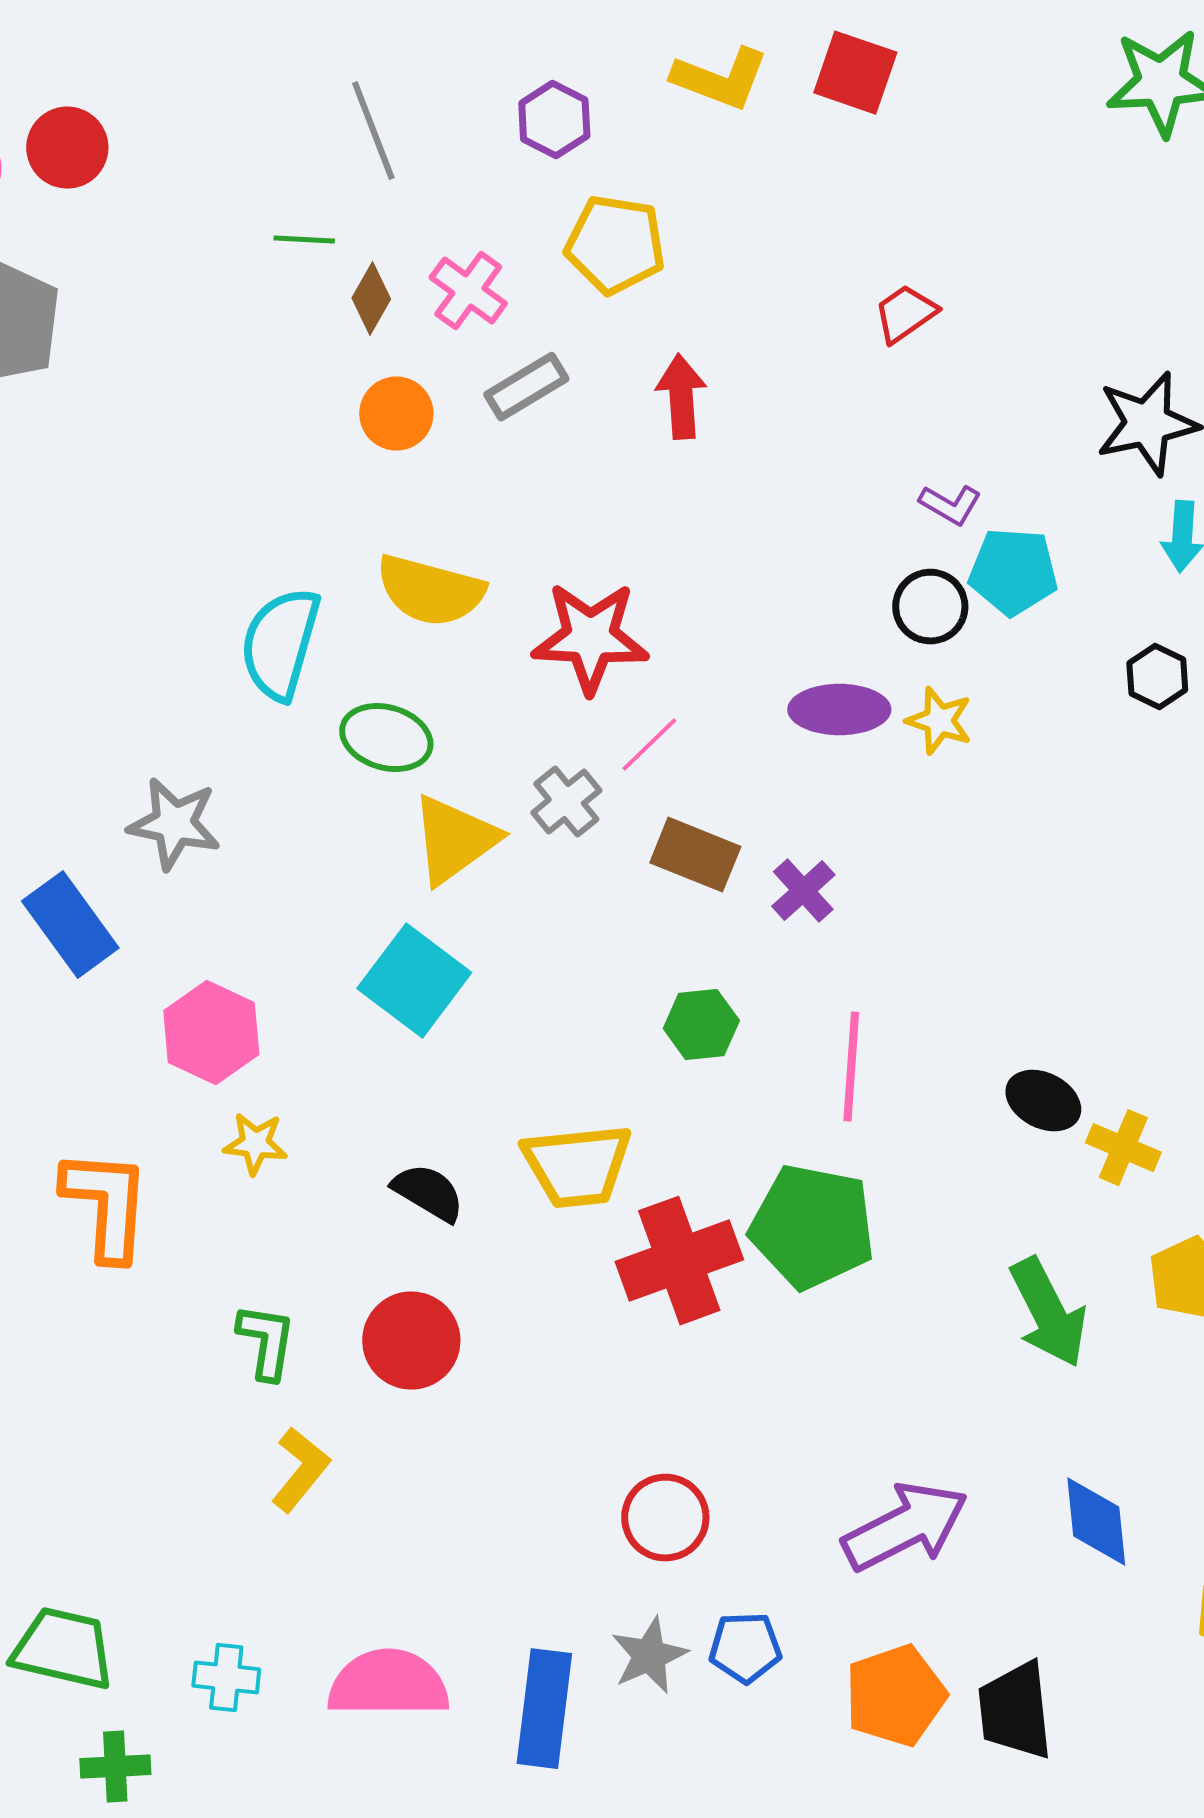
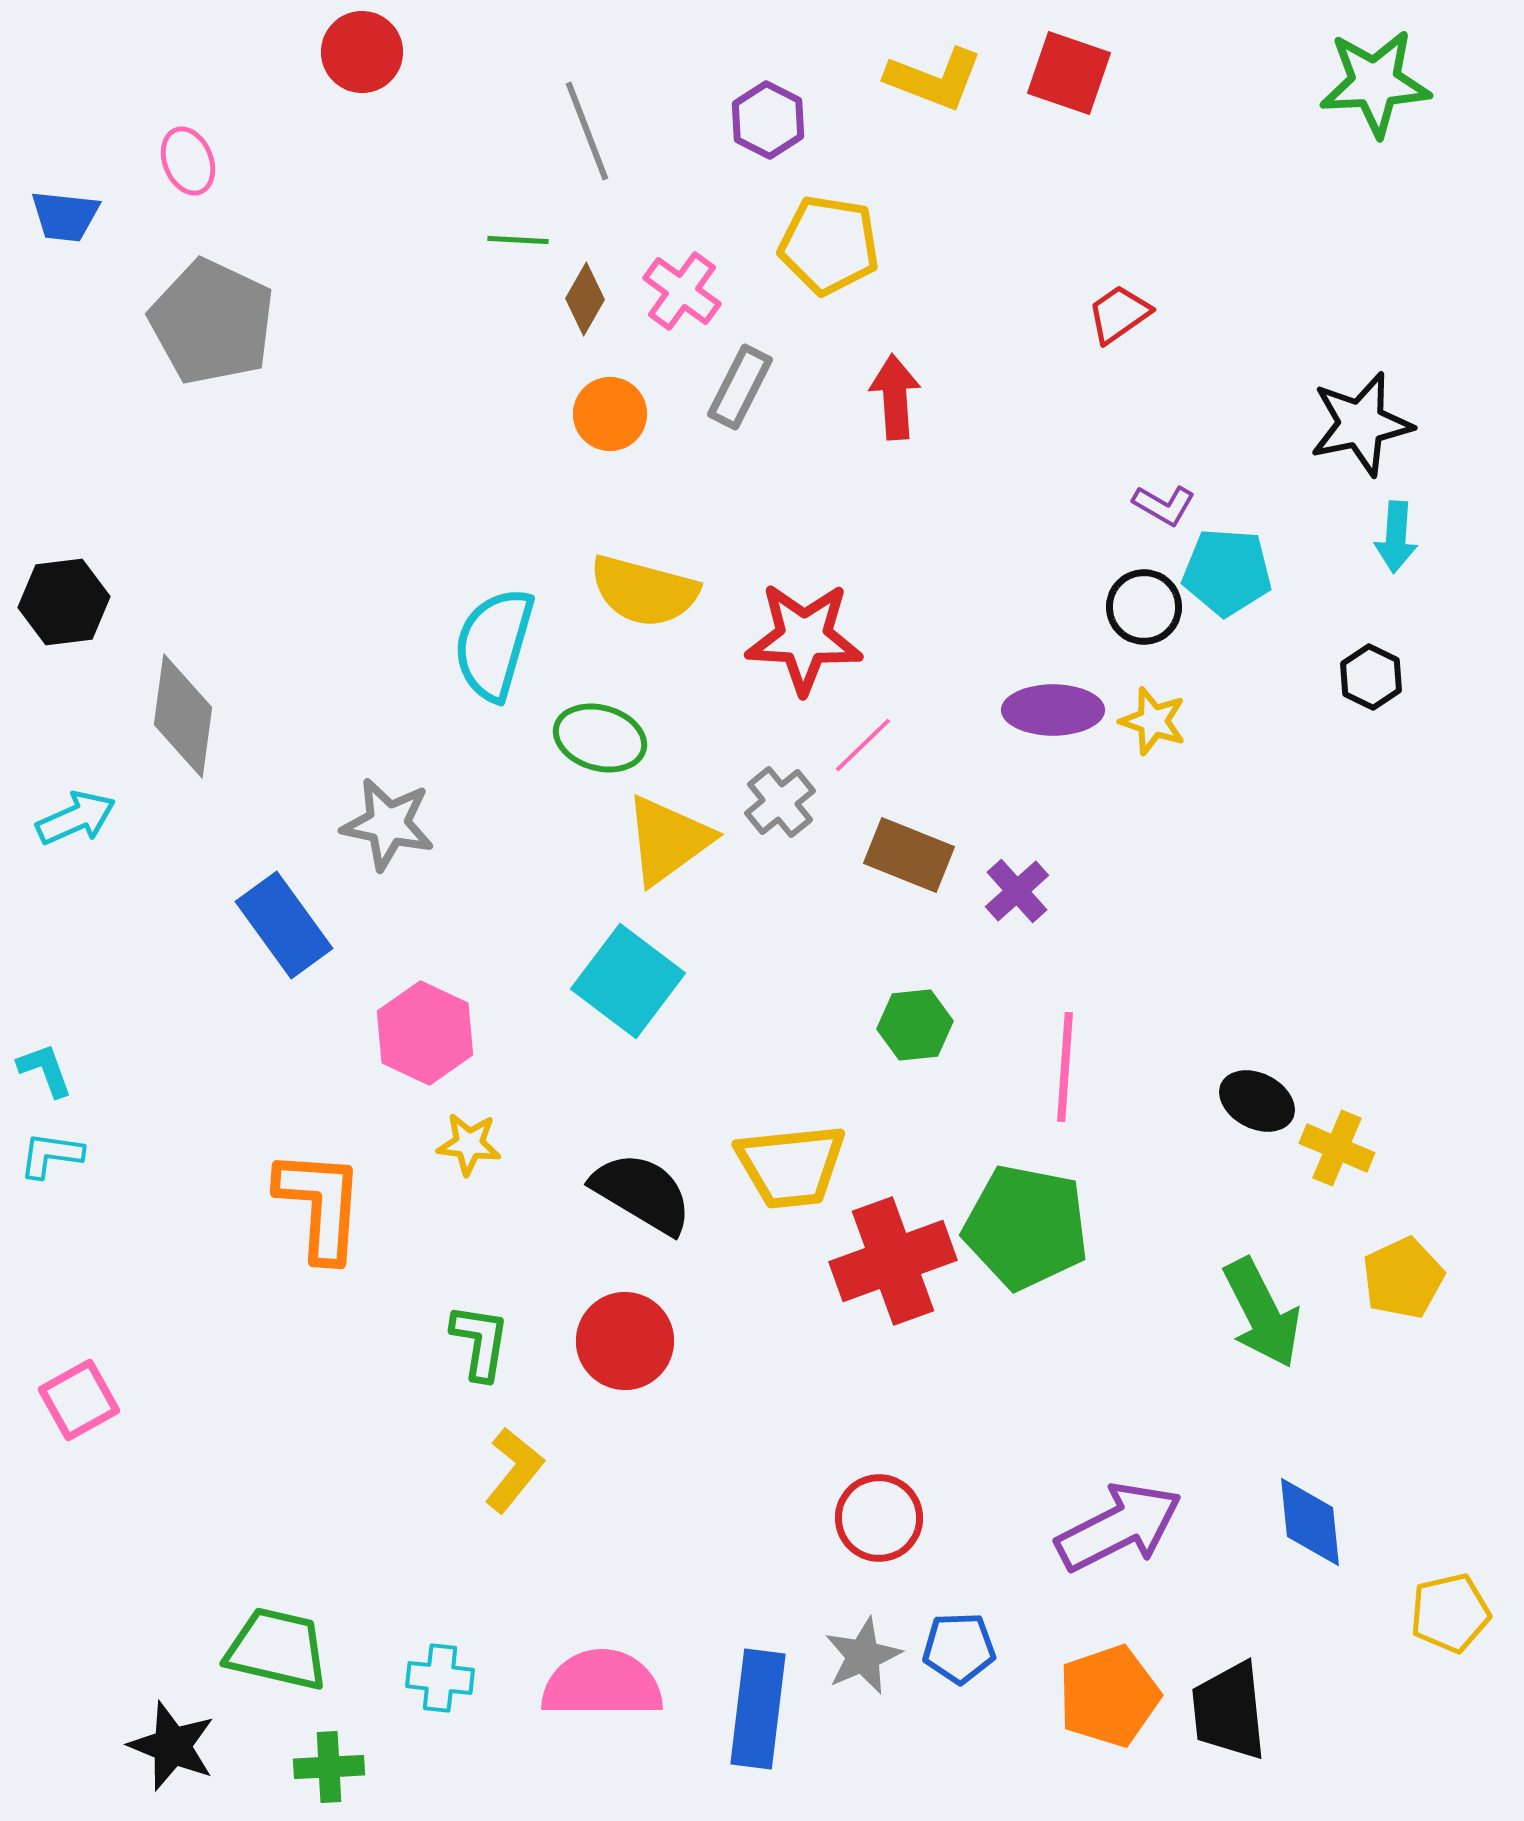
red circle: (67, 148) -> (362, 52), moved
gray rectangle: (526, 387) -> (740, 387), turned -32
black semicircle: (428, 1193) -> (642, 1193), size x1.4

